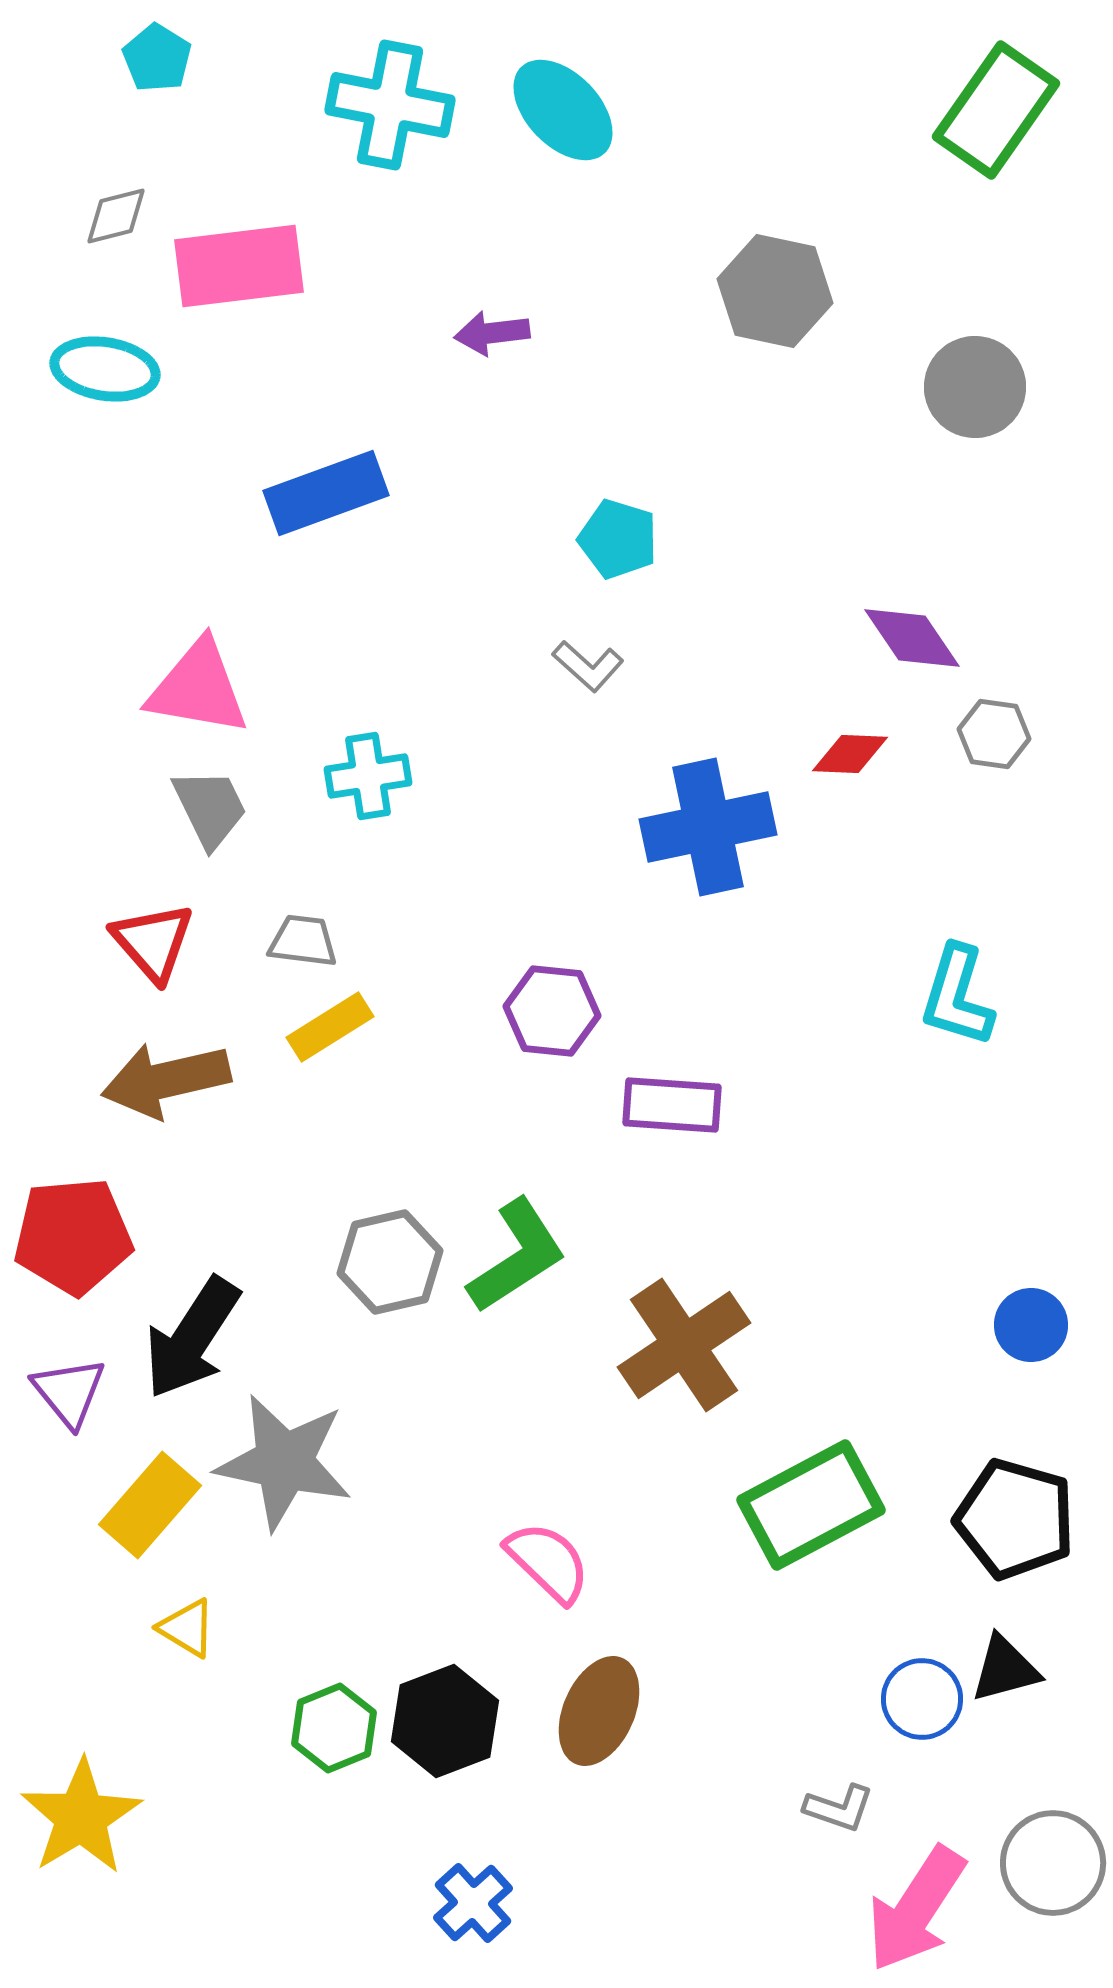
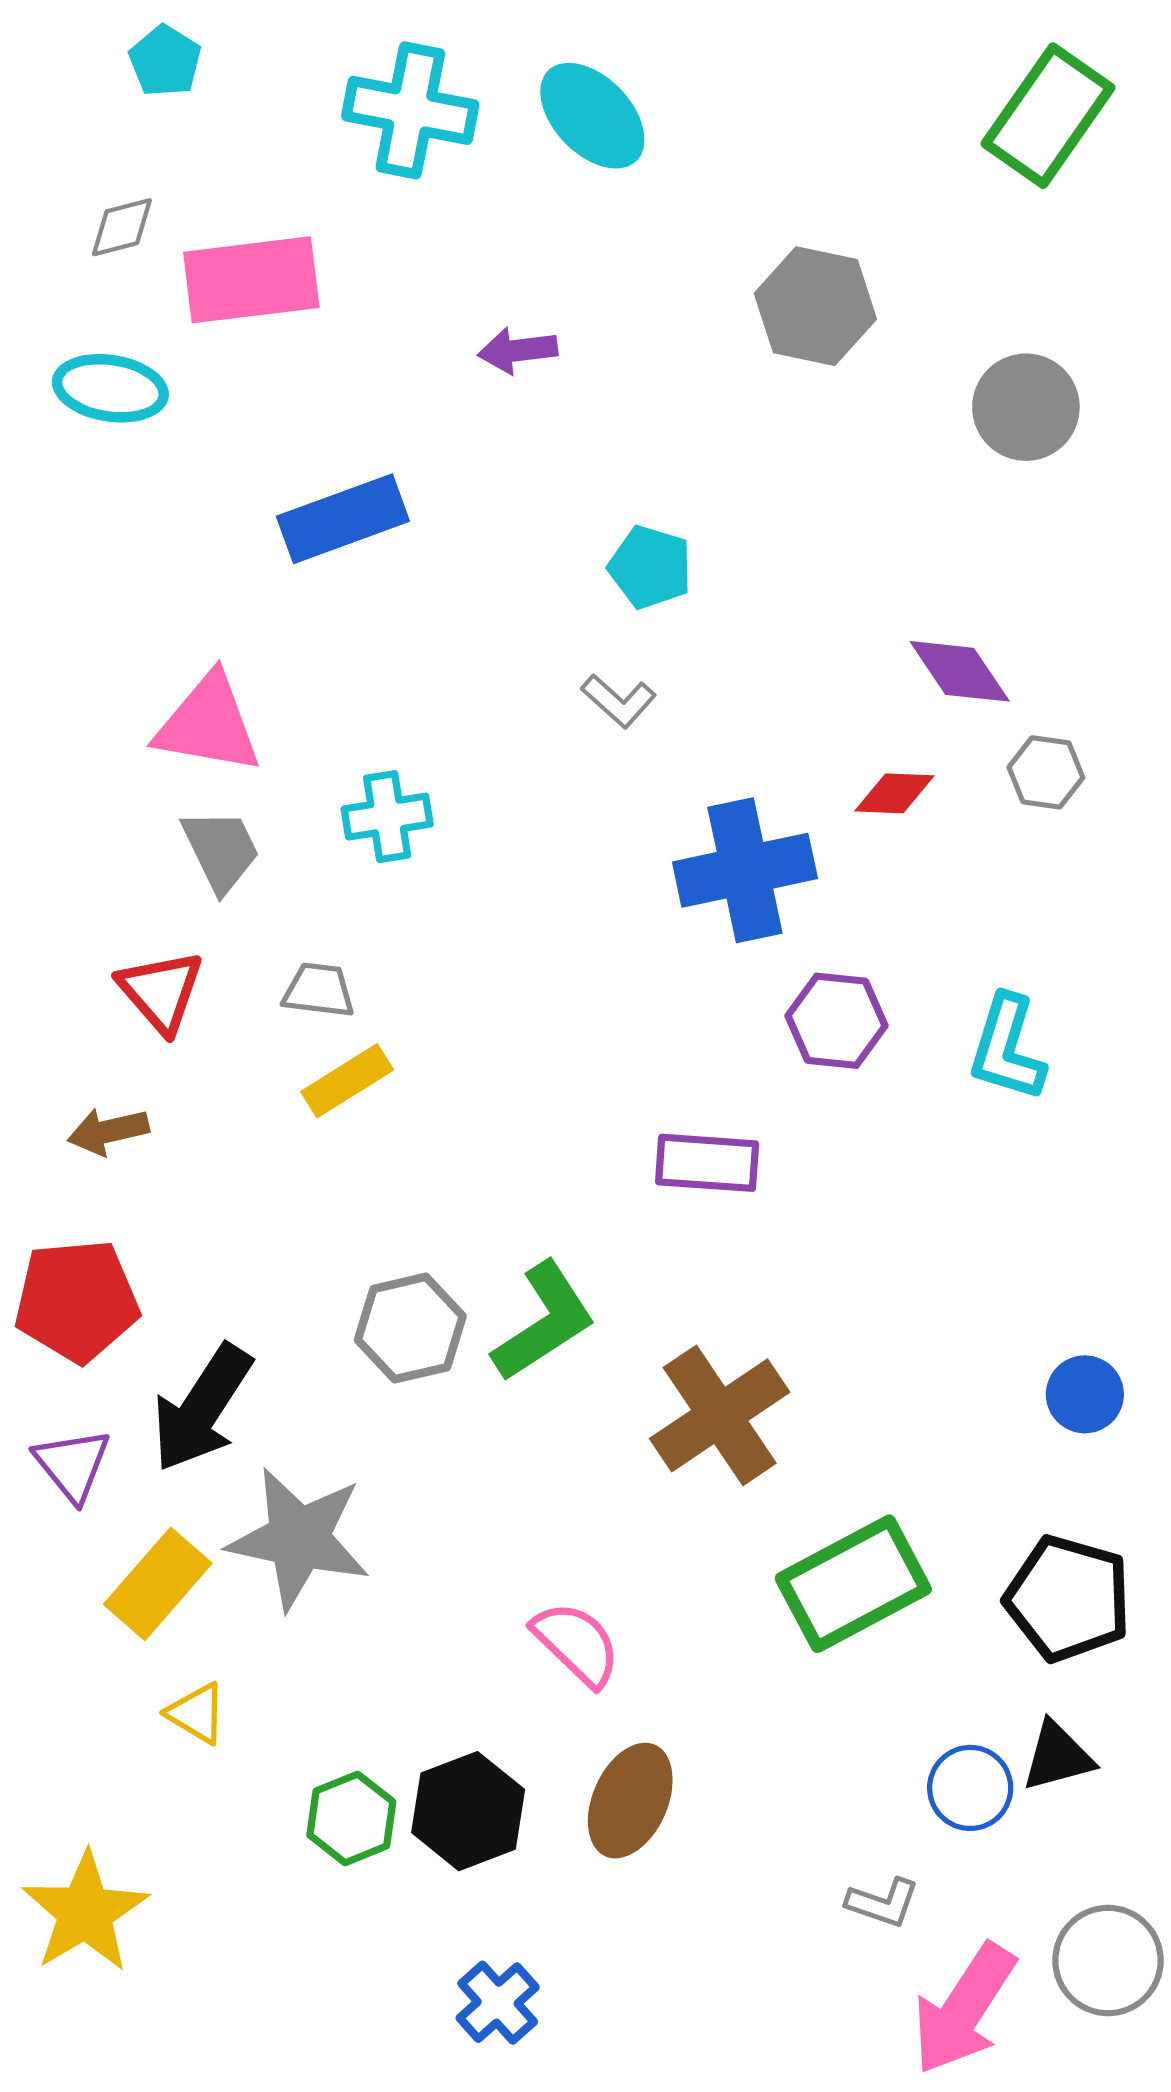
purple hexagon: (552, 1011) -> (836, 1021), moved
brown arrow: (166, 1080) -> (108, 1131), moved, size x0.6

